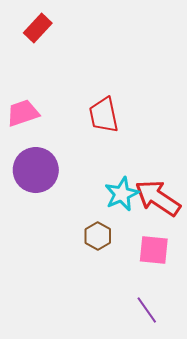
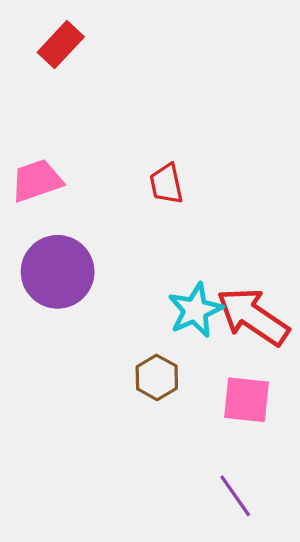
red trapezoid: (104, 115) -> (166, 184), size x0.7

